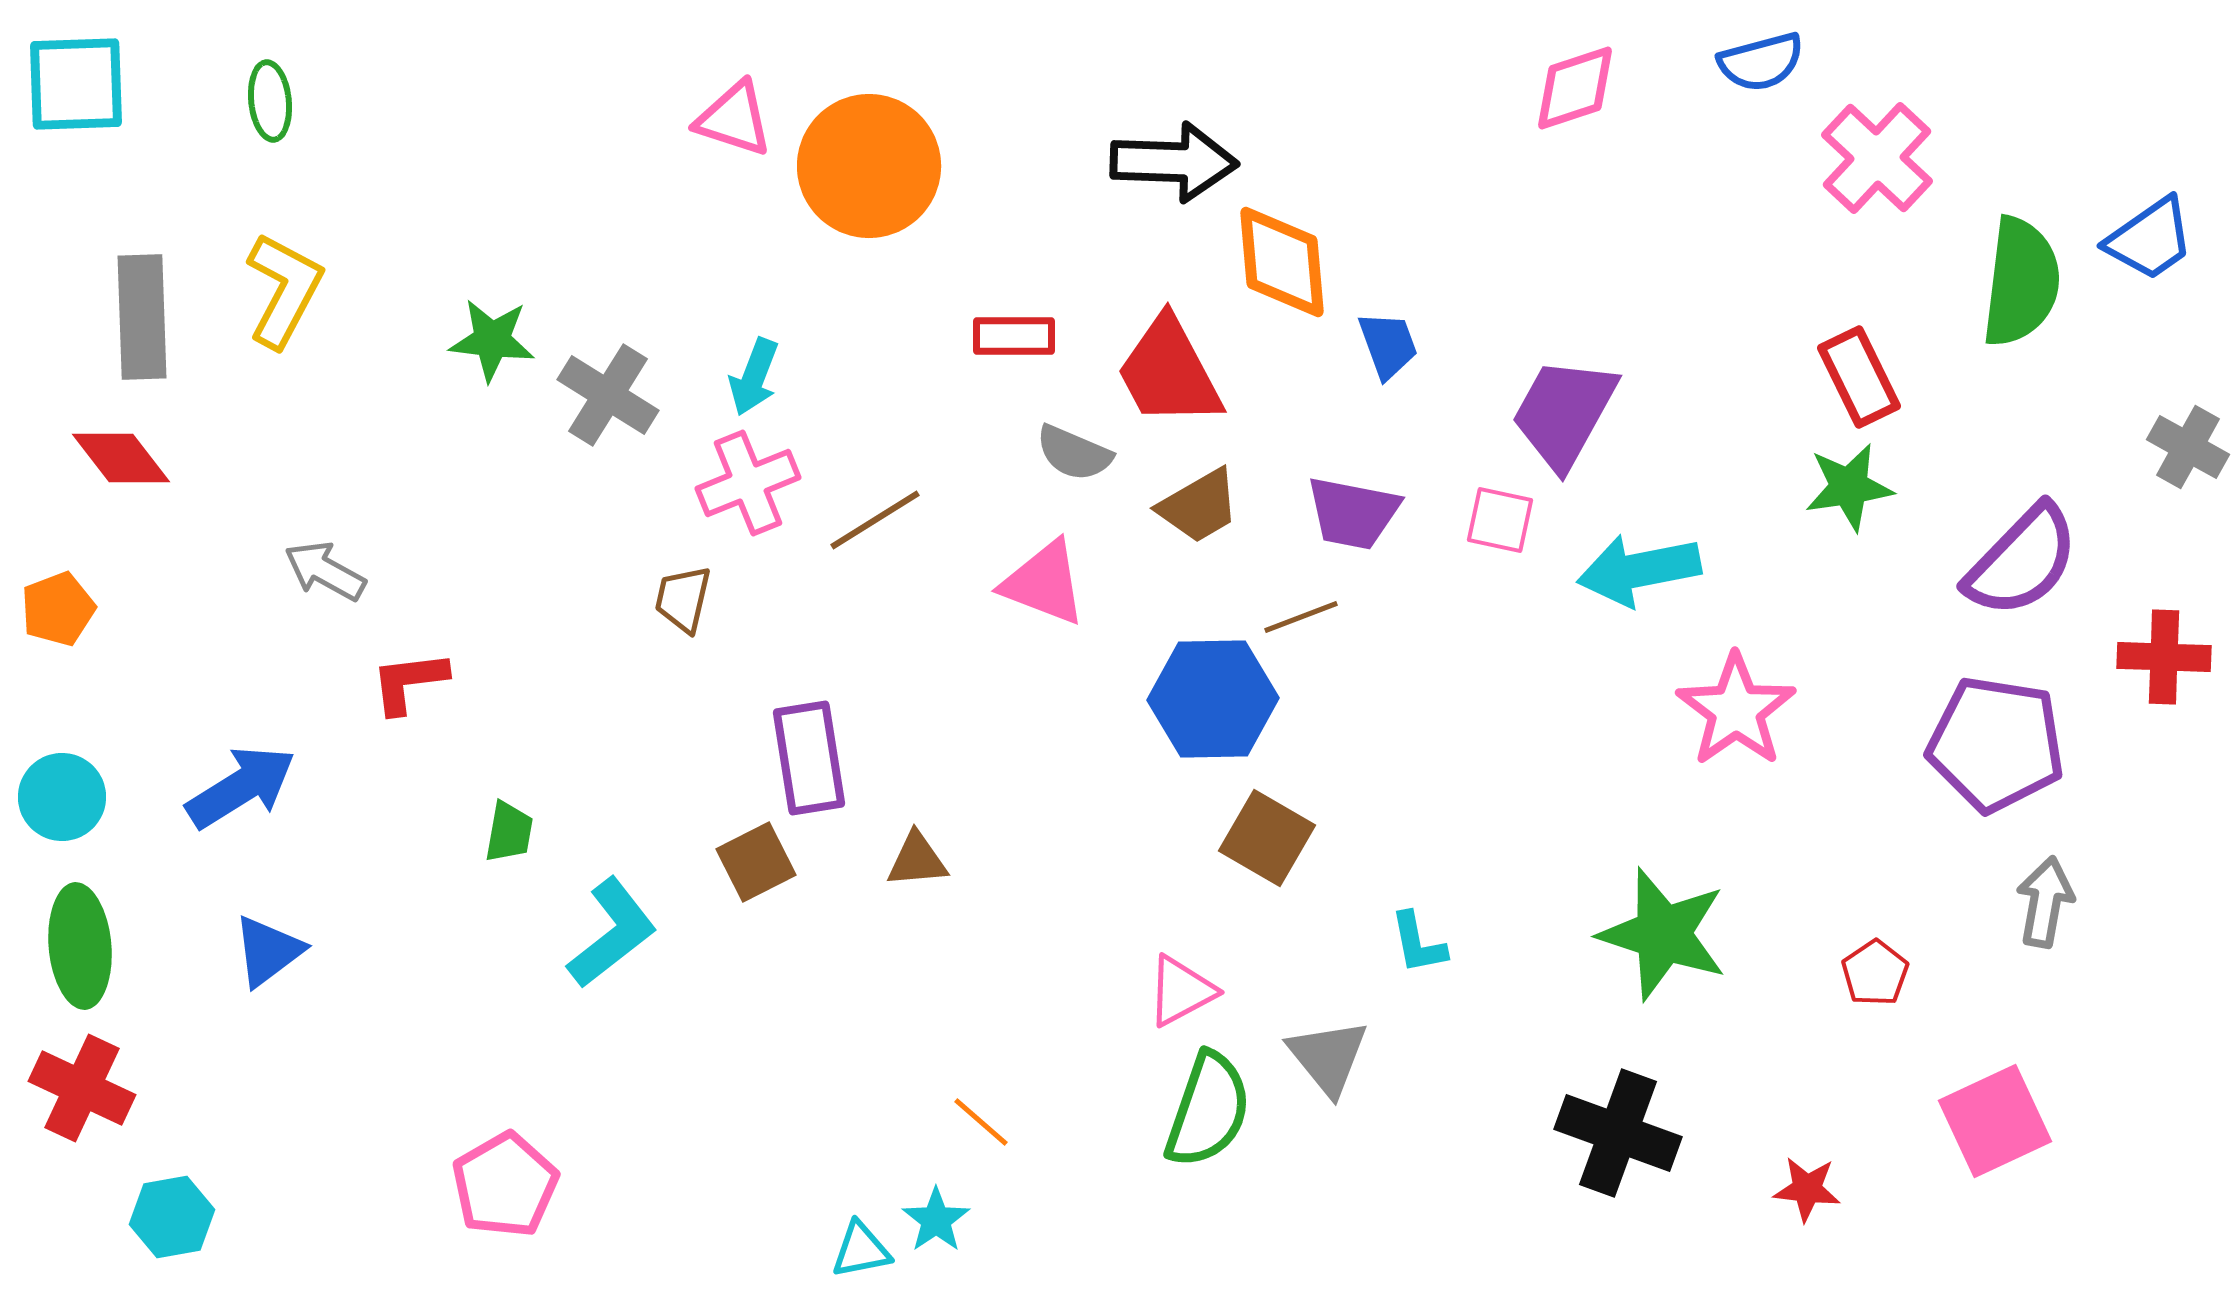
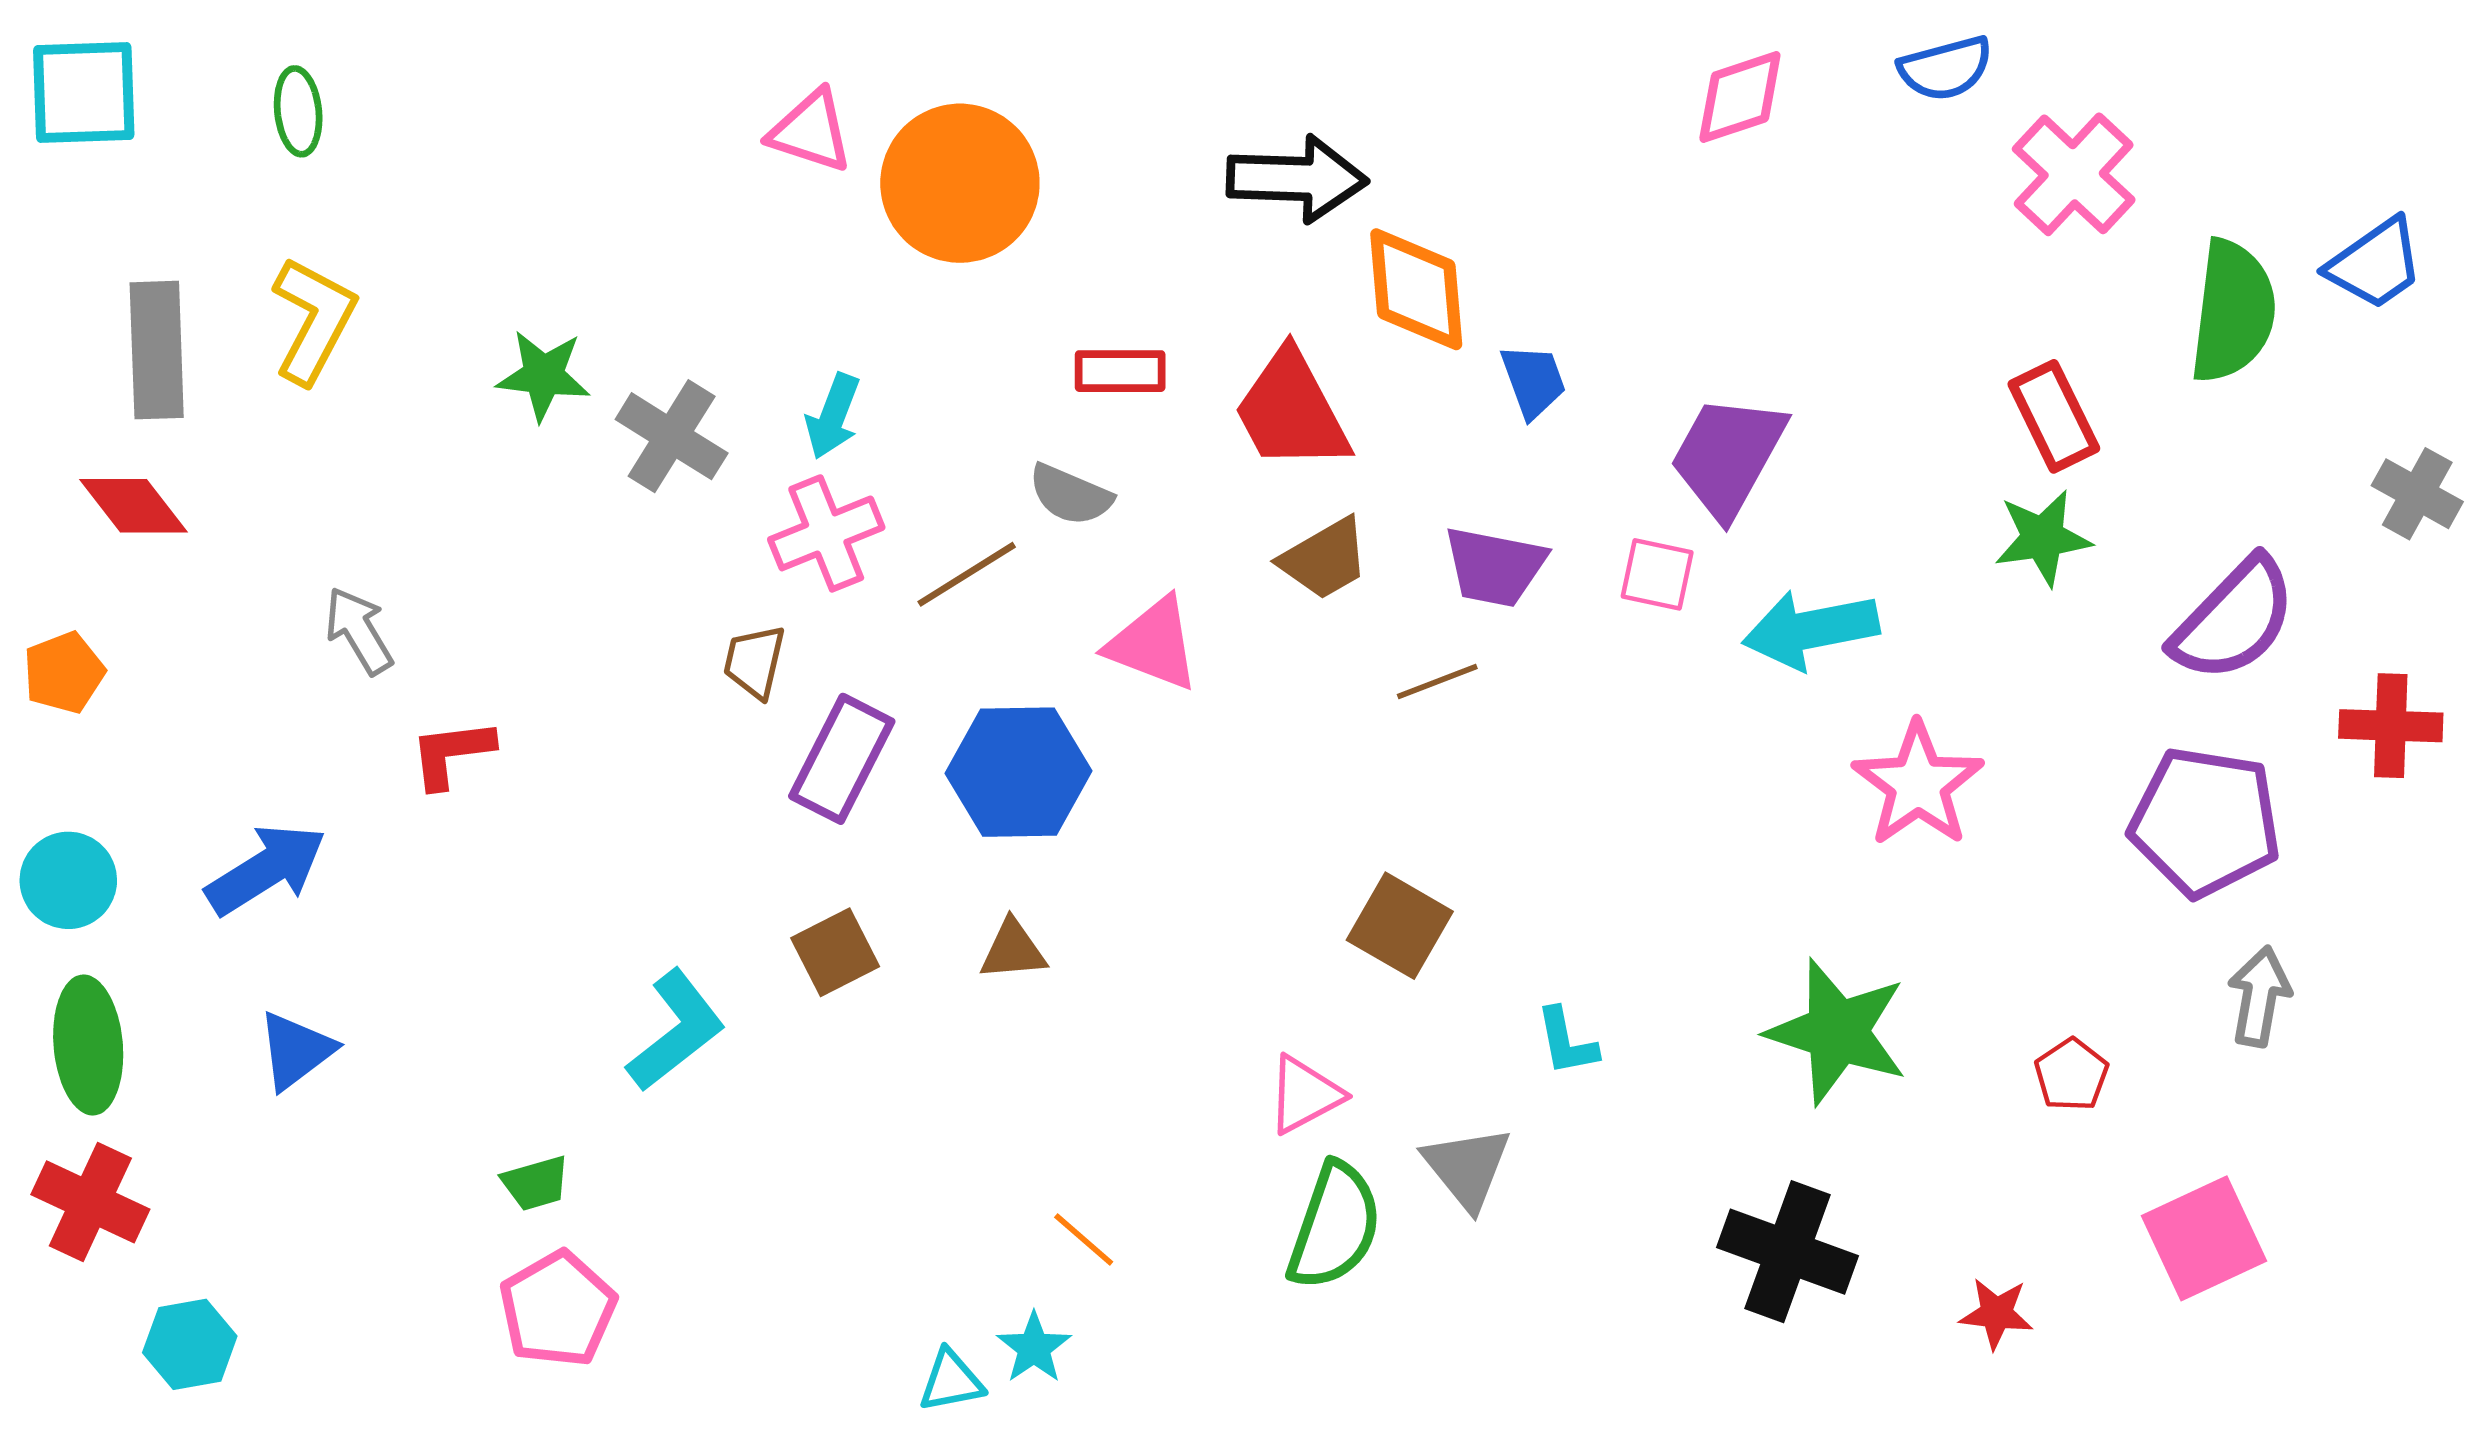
gray semicircle: (1074, 453) -> (1070, 495), moved
gray arrow: (325, 571) -> (359, 631), turned 30
blue hexagon: (1213, 699) -> (1018, 772), moved
purple rectangle: (809, 758) -> (842, 759), moved, turned 36
green trapezoid: (509, 832) -> (536, 1183), moved, turned 64

